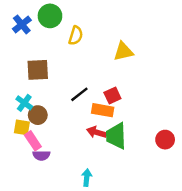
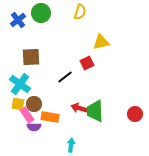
yellow semicircle: (76, 36) -> (80, 12), moved
red square: (112, 96) -> (87, 63), moved
cyan cross: (24, 103) -> (20, 84), size x1.5
orange rectangle: (103, 110) -> (50, 117), moved
brown circle: (38, 115) -> (34, 104), moved

